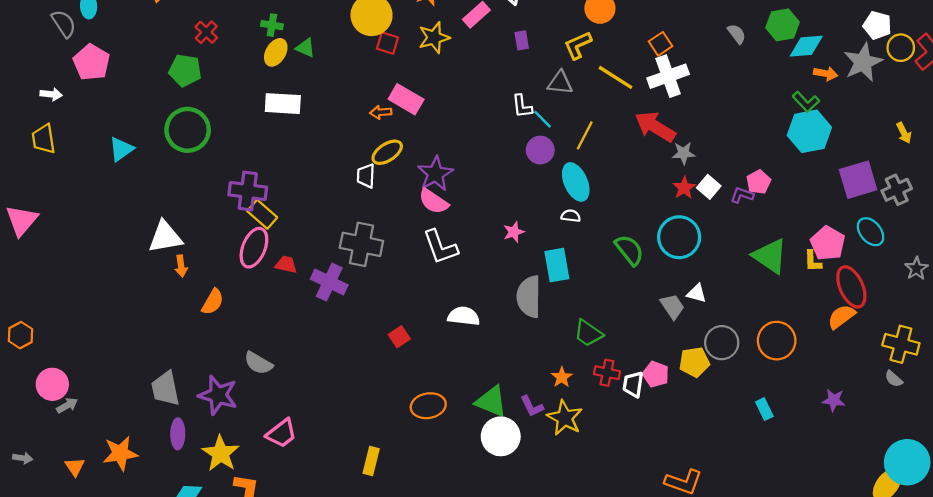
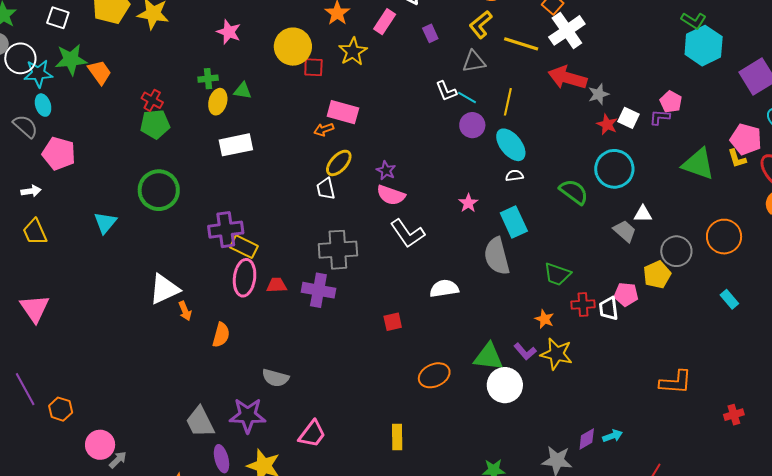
green pentagon: (185, 70) -> (155, 124), moved
purple star: (435, 174) -> (386, 171), size x0.6
red square: (399, 337) -> (393, 322), turned 36

